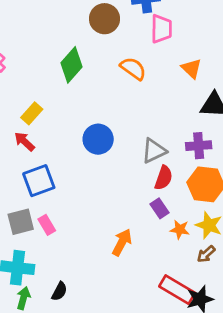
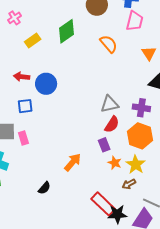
yellow rectangle: (32, 113) -> (33, 40), moved
blue circle: (98, 139) -> (46, 84), moved
red arrow: (24, 141) -> (22, 77), turned -49
blue square: (39, 181) -> (25, 106), size x0.7
black semicircle: (59, 291) -> (44, 188), moved

